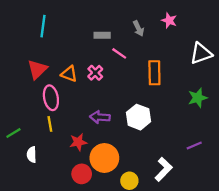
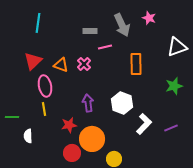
gray arrow: (138, 28) -> (122, 25), size x1.6
pink line: (119, 53) -> (105, 47), turned -48
purple arrow: (100, 117) -> (88, 103), turned 78
green line: (13, 133) -> (12, 117), turned 32
white L-shape: (163, 169) -> (144, 124), moved

